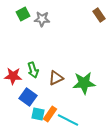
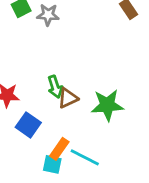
green arrow: (33, 70) -> (55, 87), moved
cyan square: (38, 114) -> (52, 164), moved

